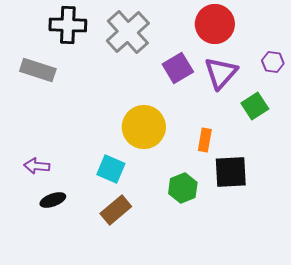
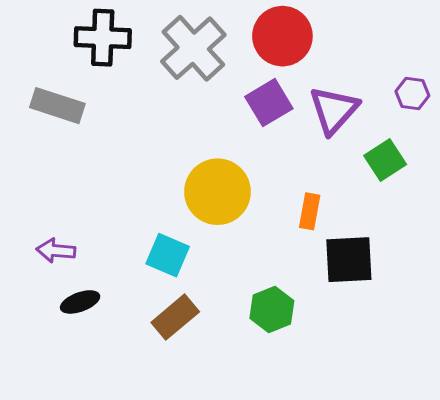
red circle: (215, 24) -> (282, 36), moved
green hexagon: (183, 188) -> (272, 310), moved

